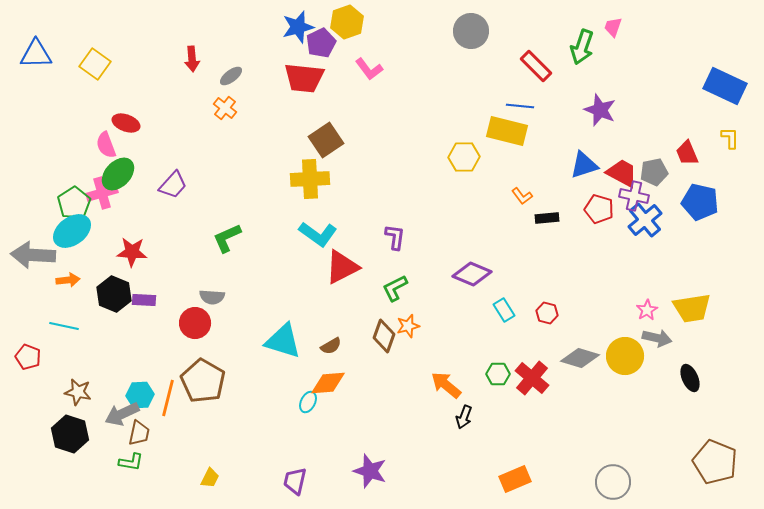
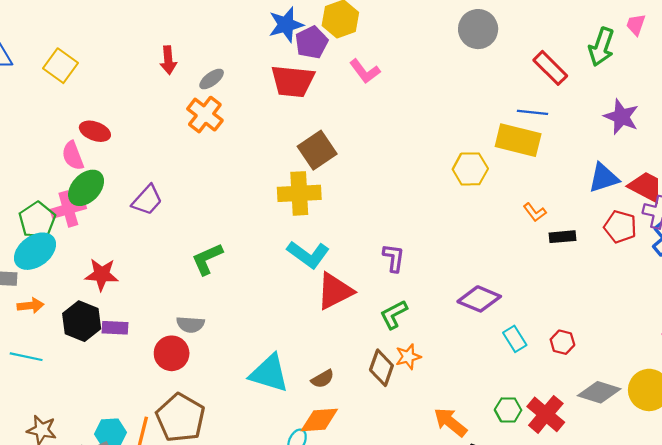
orange cross: (225, 108) -> (205, 115), size x1.4

